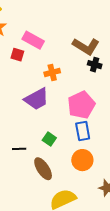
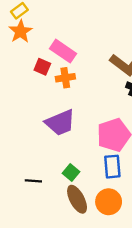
orange cross: (52, 72) -> (65, 78), moved
brown ellipse: (43, 169) -> (77, 199), moved

